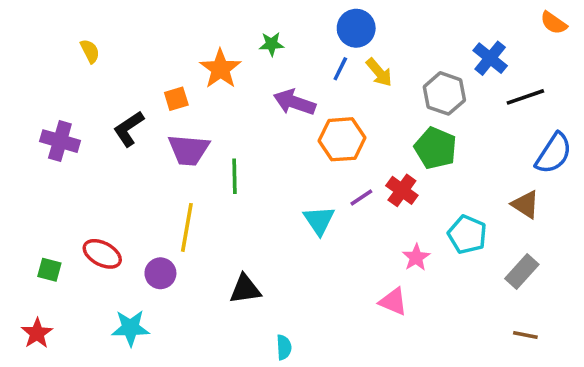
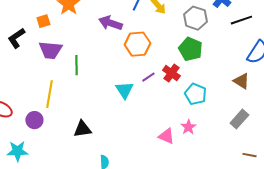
cyan pentagon: (467, 234) -> (195, 94), moved
pink star: (416, 257) -> (188, 127), moved
brown line: (525, 335) -> (249, 155), moved

